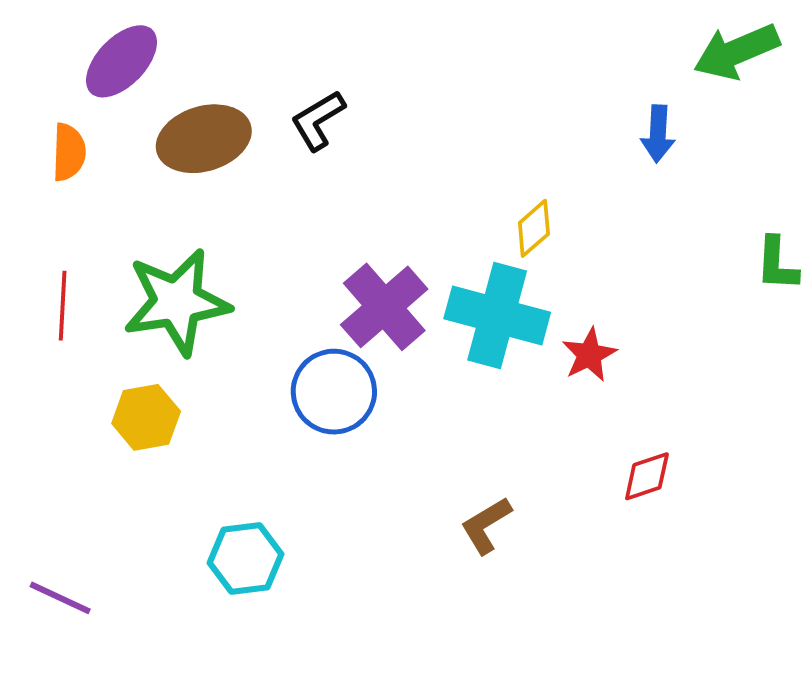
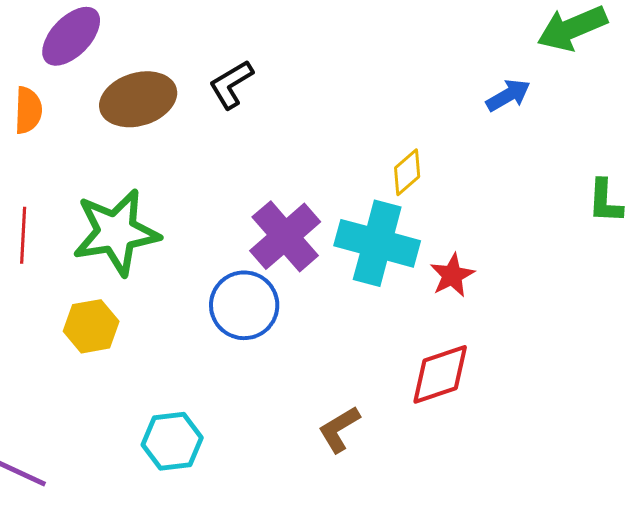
blue arrow: (658, 134) -> (508, 95), turned -123
red diamond: (647, 476) -> (440, 374), moved, size x1.5
brown L-shape: (486, 525) -> (339, 429), moved

